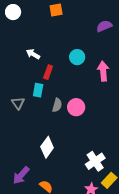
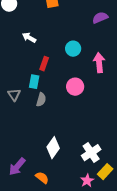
white arrow: (33, 54) -> (29, 38), moved
gray semicircle: (57, 105) -> (41, 100), moved
pink circle: (76, 107) -> (75, 87), moved
white diamond: (47, 147) -> (53, 148), moved

